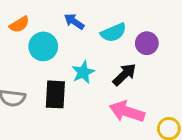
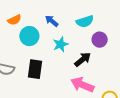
cyan semicircle: (113, 33) -> (85, 21), moved
cyan star: (83, 72) -> (61, 44), moved

